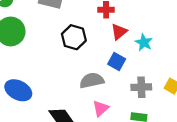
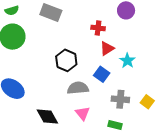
black hexagon: (74, 37) -> (66, 60), moved
pink triangle: (101, 108) -> (83, 113), turned -35

